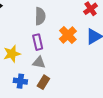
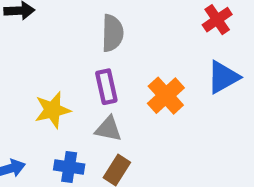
orange cross: (68, 35) -> (166, 96), moved

